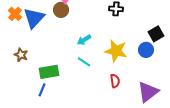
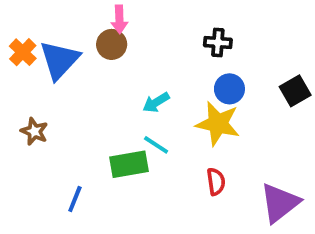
blue circle: (146, 50) -> (229, 89), moved
green rectangle: (49, 72) -> (129, 164), moved

